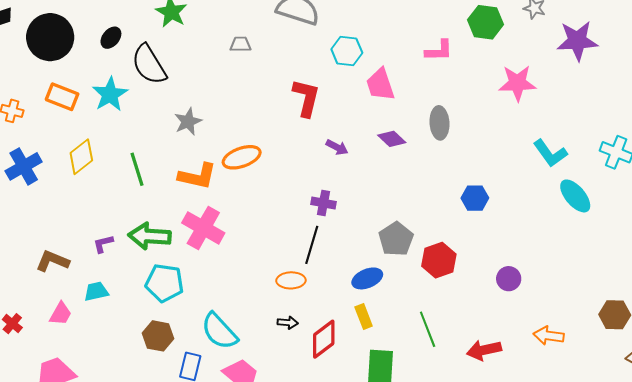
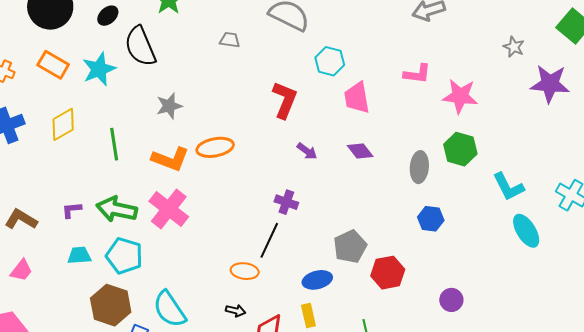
green hexagon: (485, 22) -> (460, 149), moved
pink star: (517, 83) -> (460, 96), moved
gray ellipse: (439, 123) -> (419, 167), moved
cyan trapezoid: (96, 291) -> (79, 255), moved
brown hexagon: (158, 336) -> (111, 305), size x1.4

